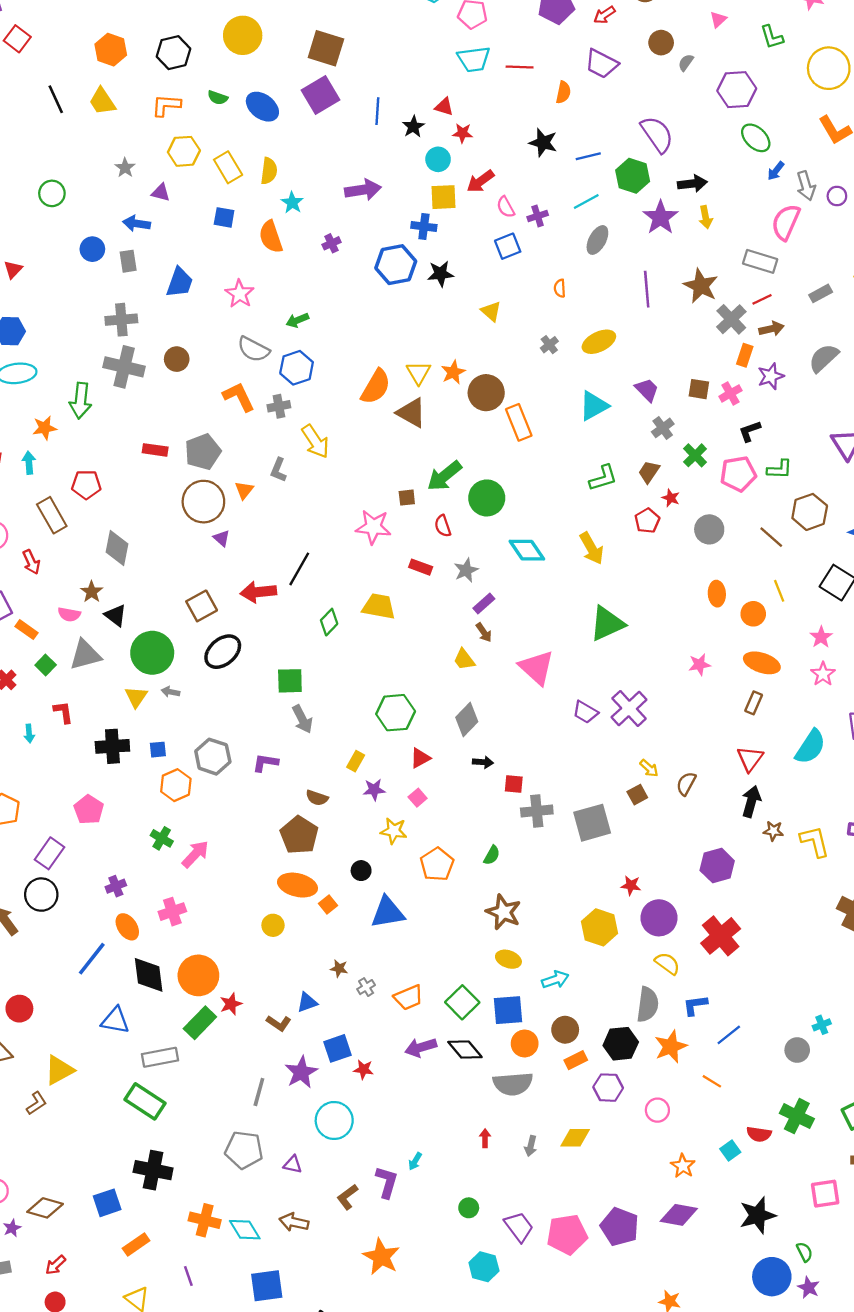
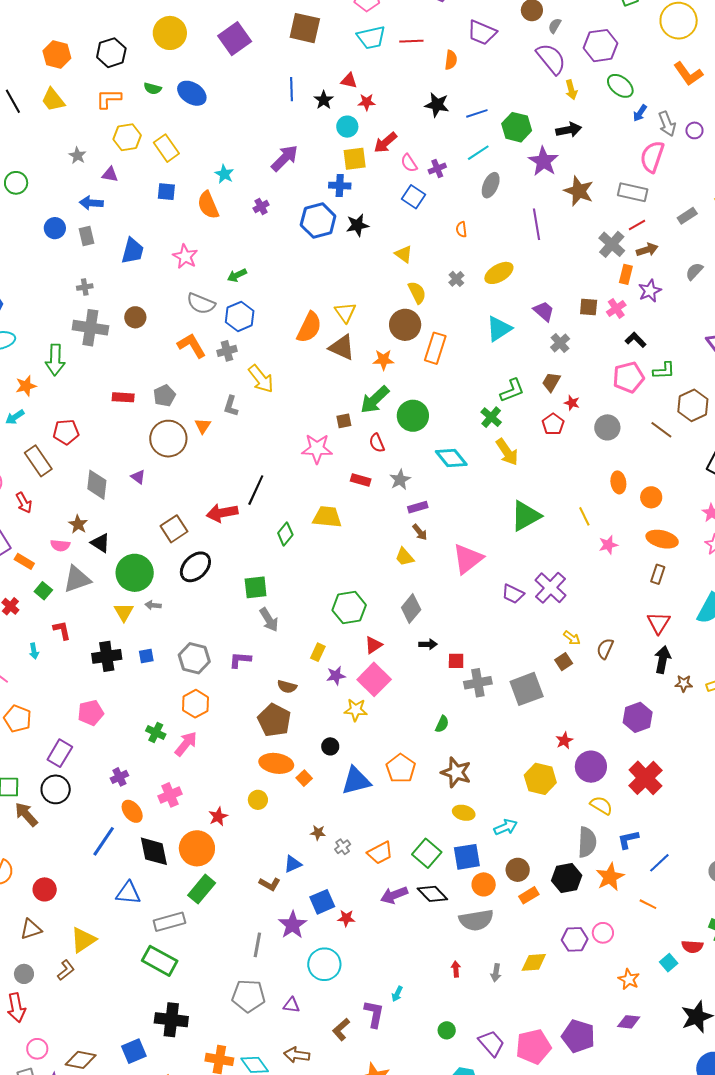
brown square: (326, 48) -> (305, 28), moved
purple square: (320, 95) -> (235, 39), moved
purple semicircle: (657, 134) -> (551, 59), moved
yellow semicircle: (269, 171) -> (417, 292), moved, turned -30
purple arrow: (363, 190) -> (285, 158), turned -32
yellow arrow: (706, 217) -> (571, 90), moved
blue square: (508, 246) -> (414, 197), turned -30
brown star: (701, 286) -> (579, 191), moved
gray cross: (121, 320) -> (85, 287), size x0.6
gray semicircle: (824, 358) -> (694, 271), size x0.7
orange star: (453, 372) -> (383, 360), moved, turned 30
orange rectangle: (519, 422) -> (435, 348), turned 44
black L-shape: (750, 431) -> (636, 340), turned 70
gray pentagon: (203, 452) -> (164, 396), size x0.7
green cross: (695, 455) -> (491, 417), moved
cyan arrow: (29, 463) -> (15, 417), turned -114
purple triangle: (221, 538) -> (138, 477), moved
yellow line: (779, 591) -> (584, 516), moved
purple rectangle: (484, 604) -> (418, 507), turned 30
pink triangle: (537, 667) -> (468, 559), turned 44
orange hexagon: (176, 785) -> (196, 704), moved
pink square: (418, 798) -> (374, 679), size x2.0
pink pentagon: (89, 810) -> (91, 713), turned 30
orange pentagon: (437, 864) -> (401, 768), moved
red star: (631, 885) -> (564, 741), turned -30
red star: (231, 1004) -> (218, 816), moved
purple hexagon: (608, 1088) -> (575, 939), moved
purple diamond: (679, 1215) -> (629, 1022), size x0.7

